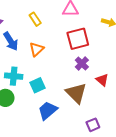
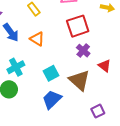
orange triangle: (37, 49) -> (37, 39), turned -42
cyan cross: (14, 76) -> (16, 67), turned -30
cyan square: (37, 85) -> (51, 73), moved

